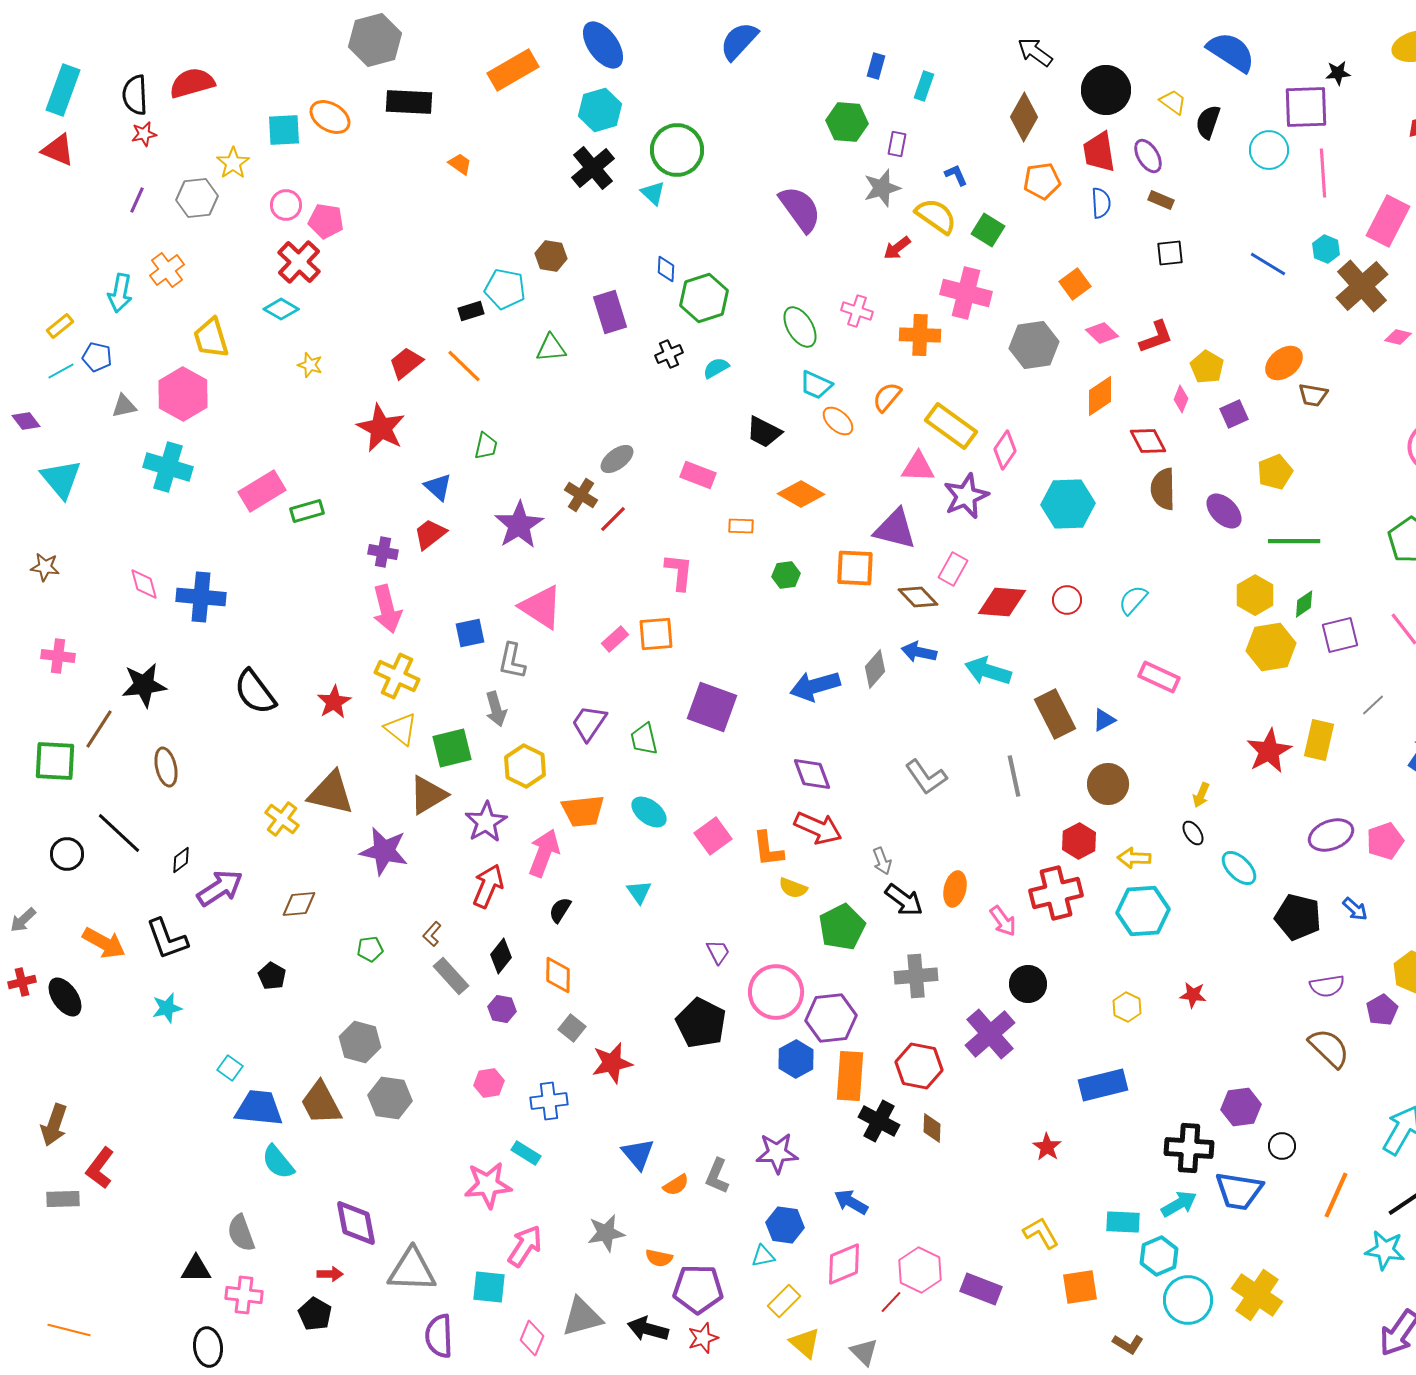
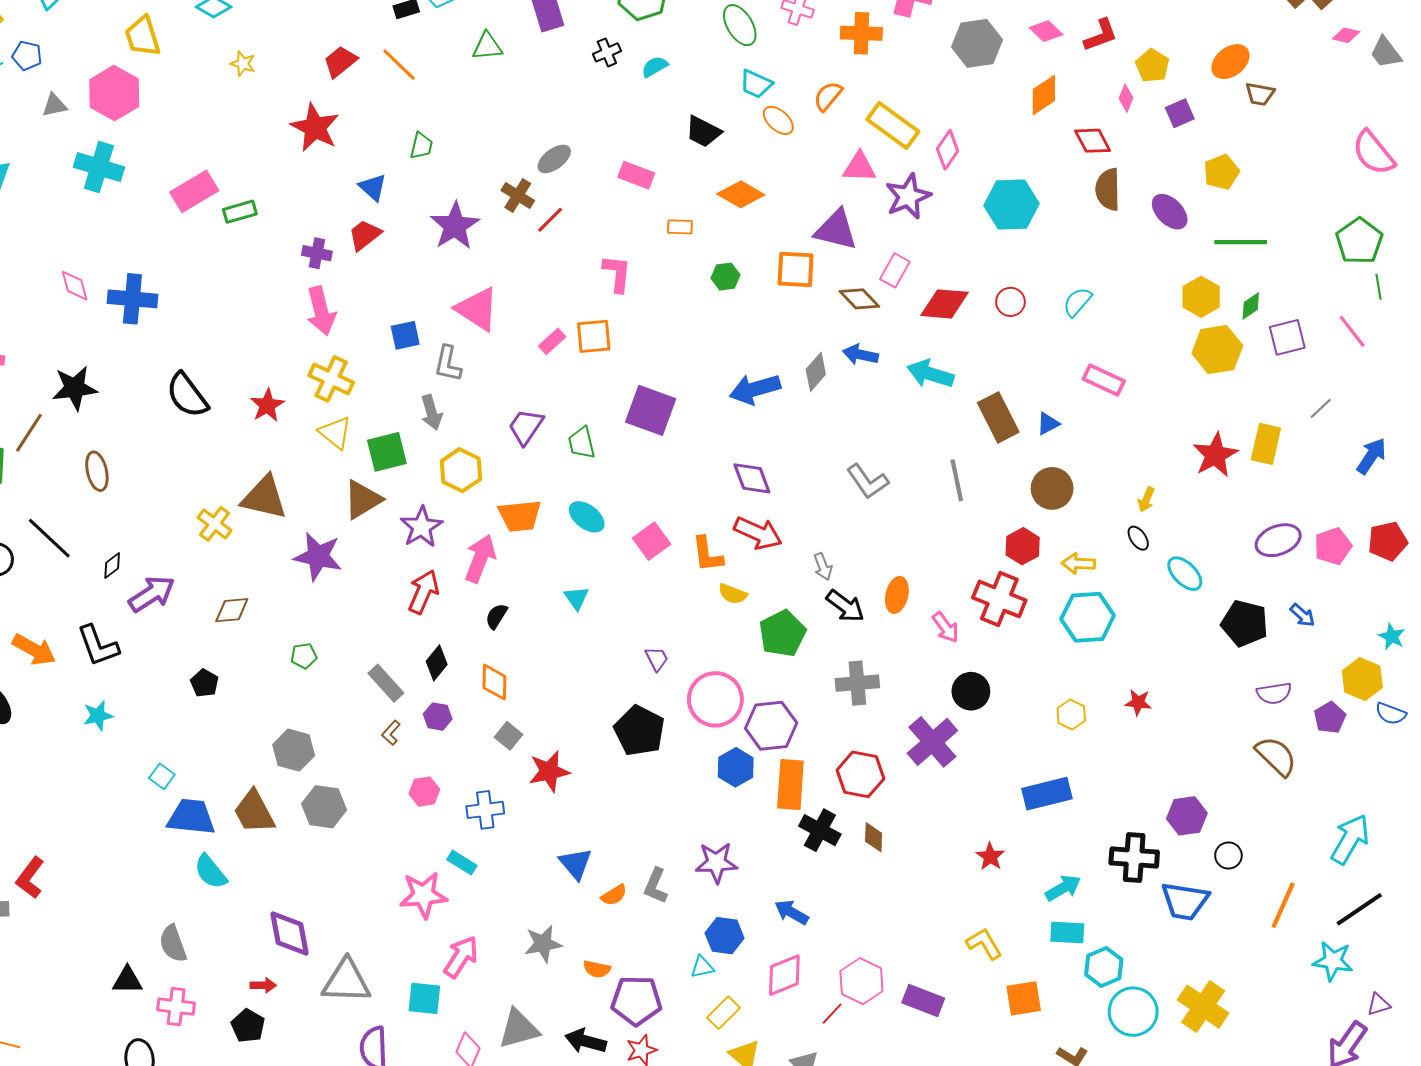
red cross: (1056, 893) -> (999, 599), turned 36
brown L-shape: (432, 934) -> (391, 733), moved
cyan arrow: (1179, 1204) -> (1063, 888), moved

